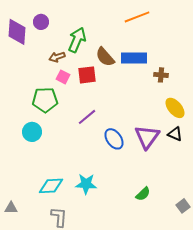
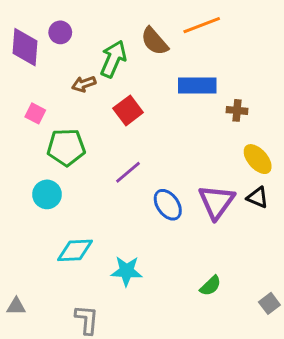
brown semicircle: (105, 57) -> (155, 41), moved
red square: (87, 75) -> (128, 110), turned -30
pink square: (63, 77) -> (35, 113), moved
cyan diamond: (51, 186) -> (75, 250), moved

